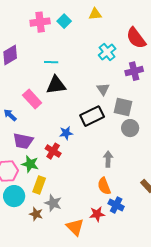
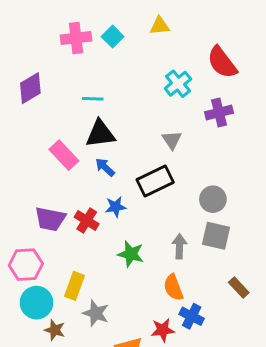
gray square: (123, 107) -> (216, 236), moved
blue arrow: (10, 115) -> (105, 167), moved
red cross: (53, 151) -> (87, 221), moved
green star: (30, 164) -> (131, 254), moved
brown star: (36, 214) -> (55, 330), moved

